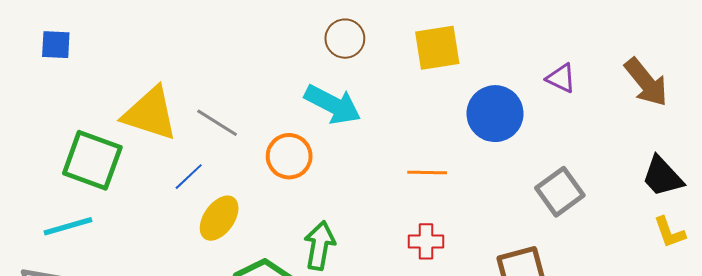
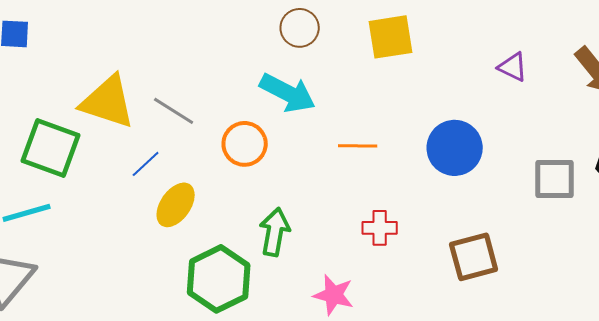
blue circle: (495, 114) -> (455, 148), moved
orange line: (427, 172) -> (358, 146), moved
gray square: (560, 192) -> (555, 179), moved, turned 36

